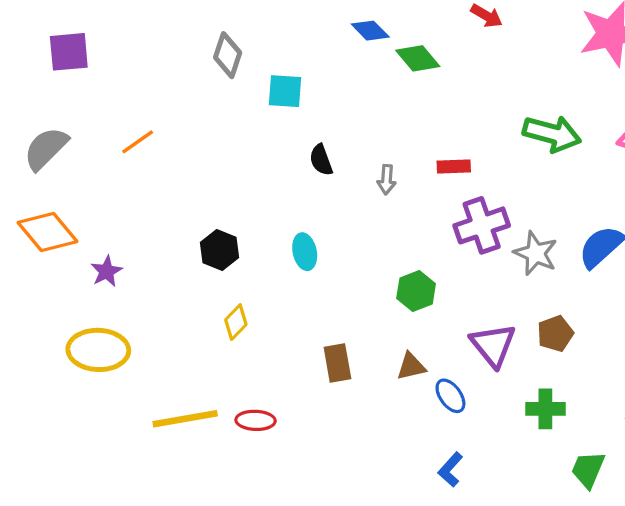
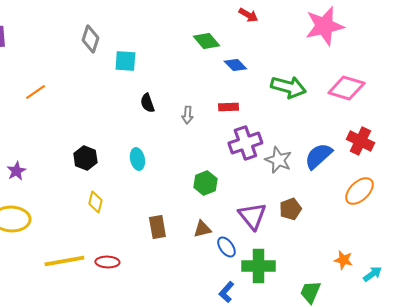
blue diamond: (370, 31) -> (235, 65), moved
yellow diamond: (236, 322) -> (95, 202), turned -30
green cross: (545, 409) -> (258, 266), moved, size x1.4

